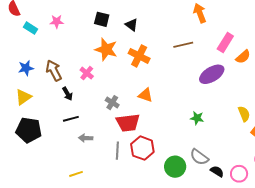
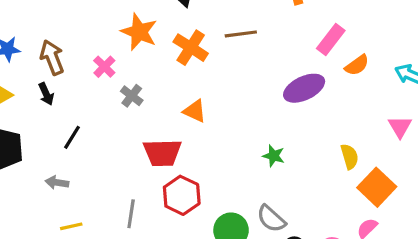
brown line: (183, 45) -> (241, 34), moved
black arrow: (67, 94) -> (46, 94), moved
gray cross: (112, 103) -> (132, 96), moved
black line: (71, 119) -> (72, 137), turned -49
gray arrow: (86, 138) -> (57, 183), moved
gray line: (117, 151) -> (131, 214), moved

